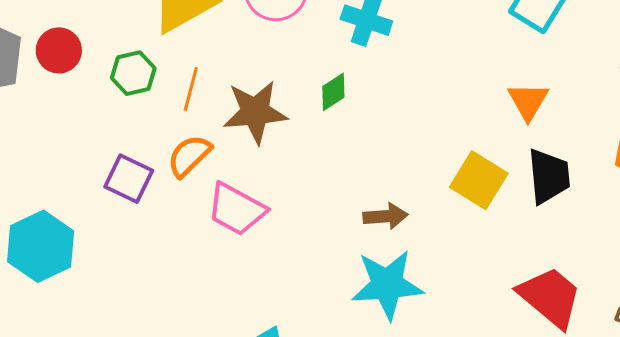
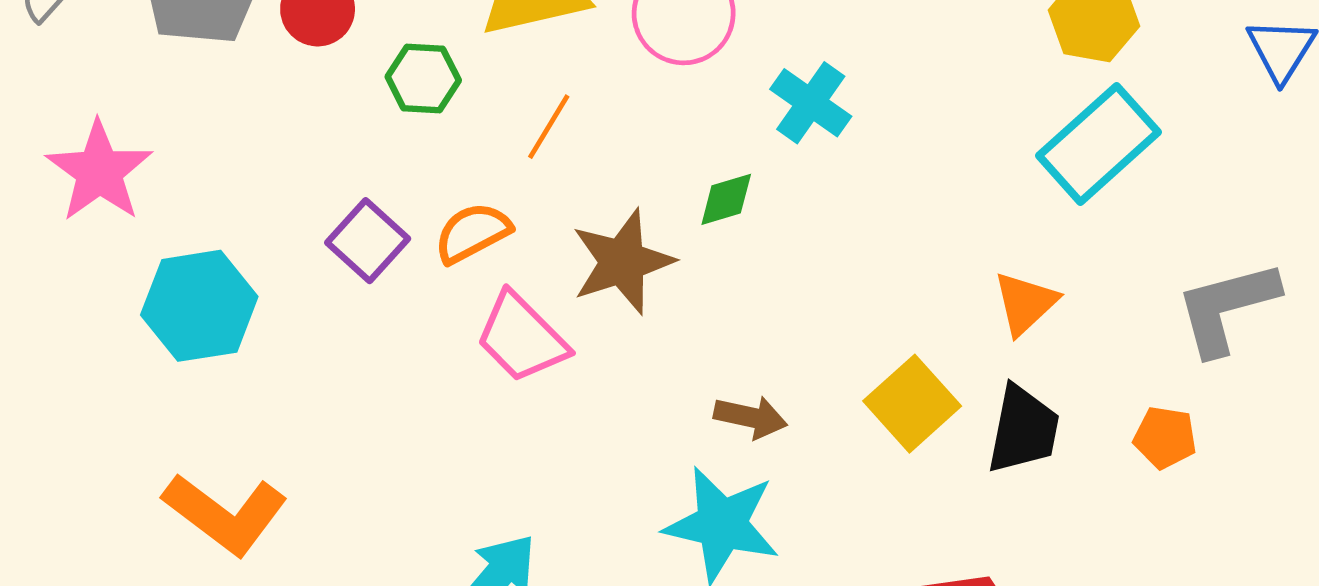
orange line: (191, 89) -> (549, 127), moved
brown star: (255, 112) -> (622, 262), moved, turned -30

